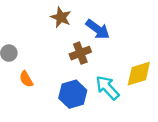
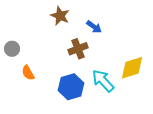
blue arrow: (98, 29) -> (94, 27), size x0.7

